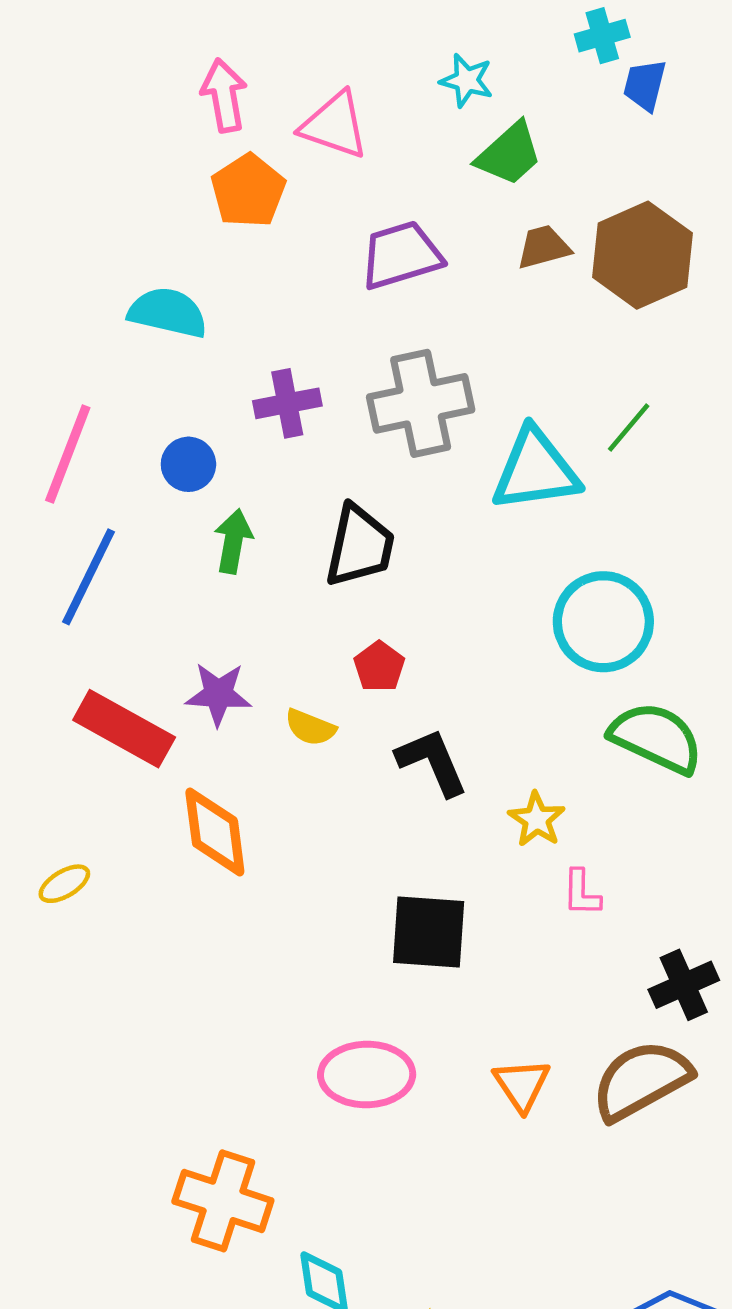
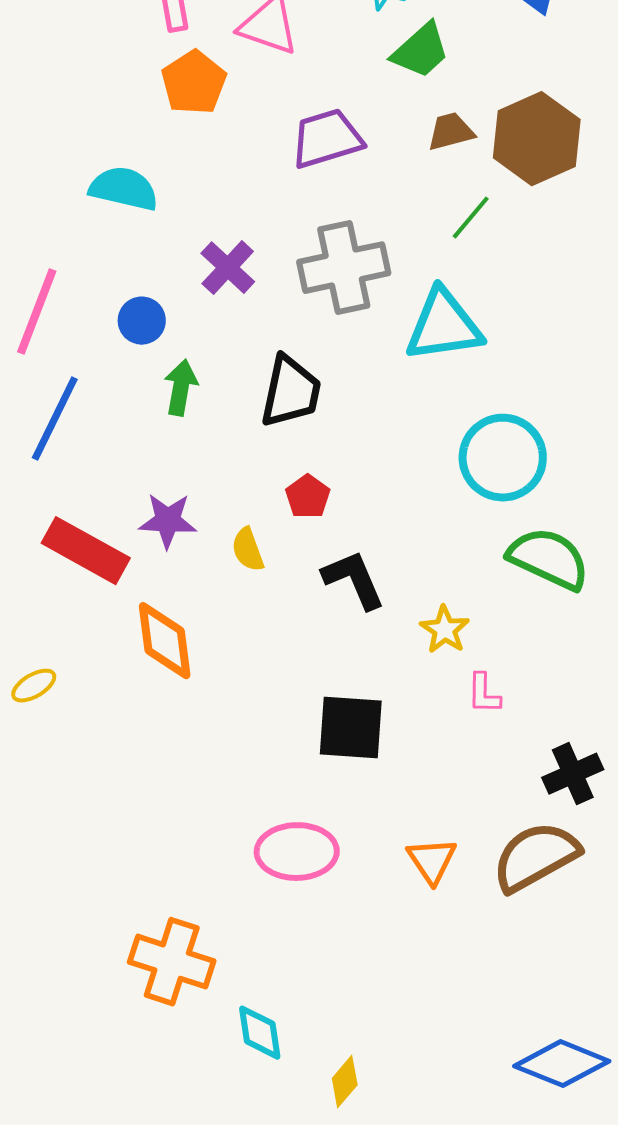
purple cross: (287, 403) -> (228, 268), turned -36
green line: (629, 427) -> (471, 218), moved
yellow semicircle: (310, 727) -> (248, 550), turned 48

